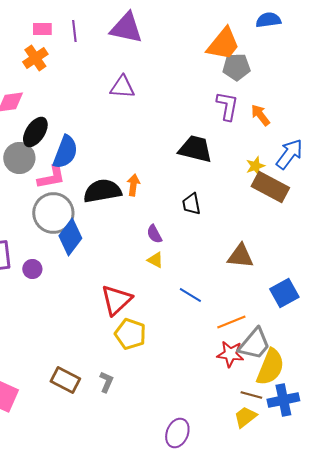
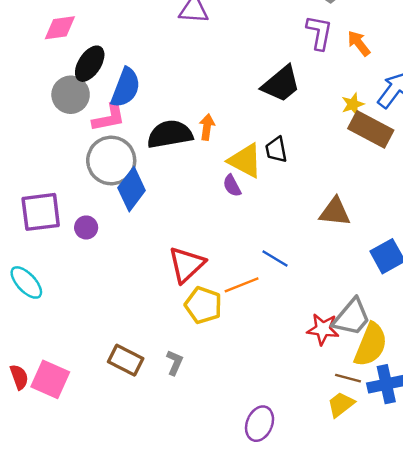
black trapezoid: (195, 149) -> (281, 84), turned 126
yellow triangle: (155, 260) -> (245, 161), moved, size x1.8
orange line: (231, 322) -> (242, 285), moved

